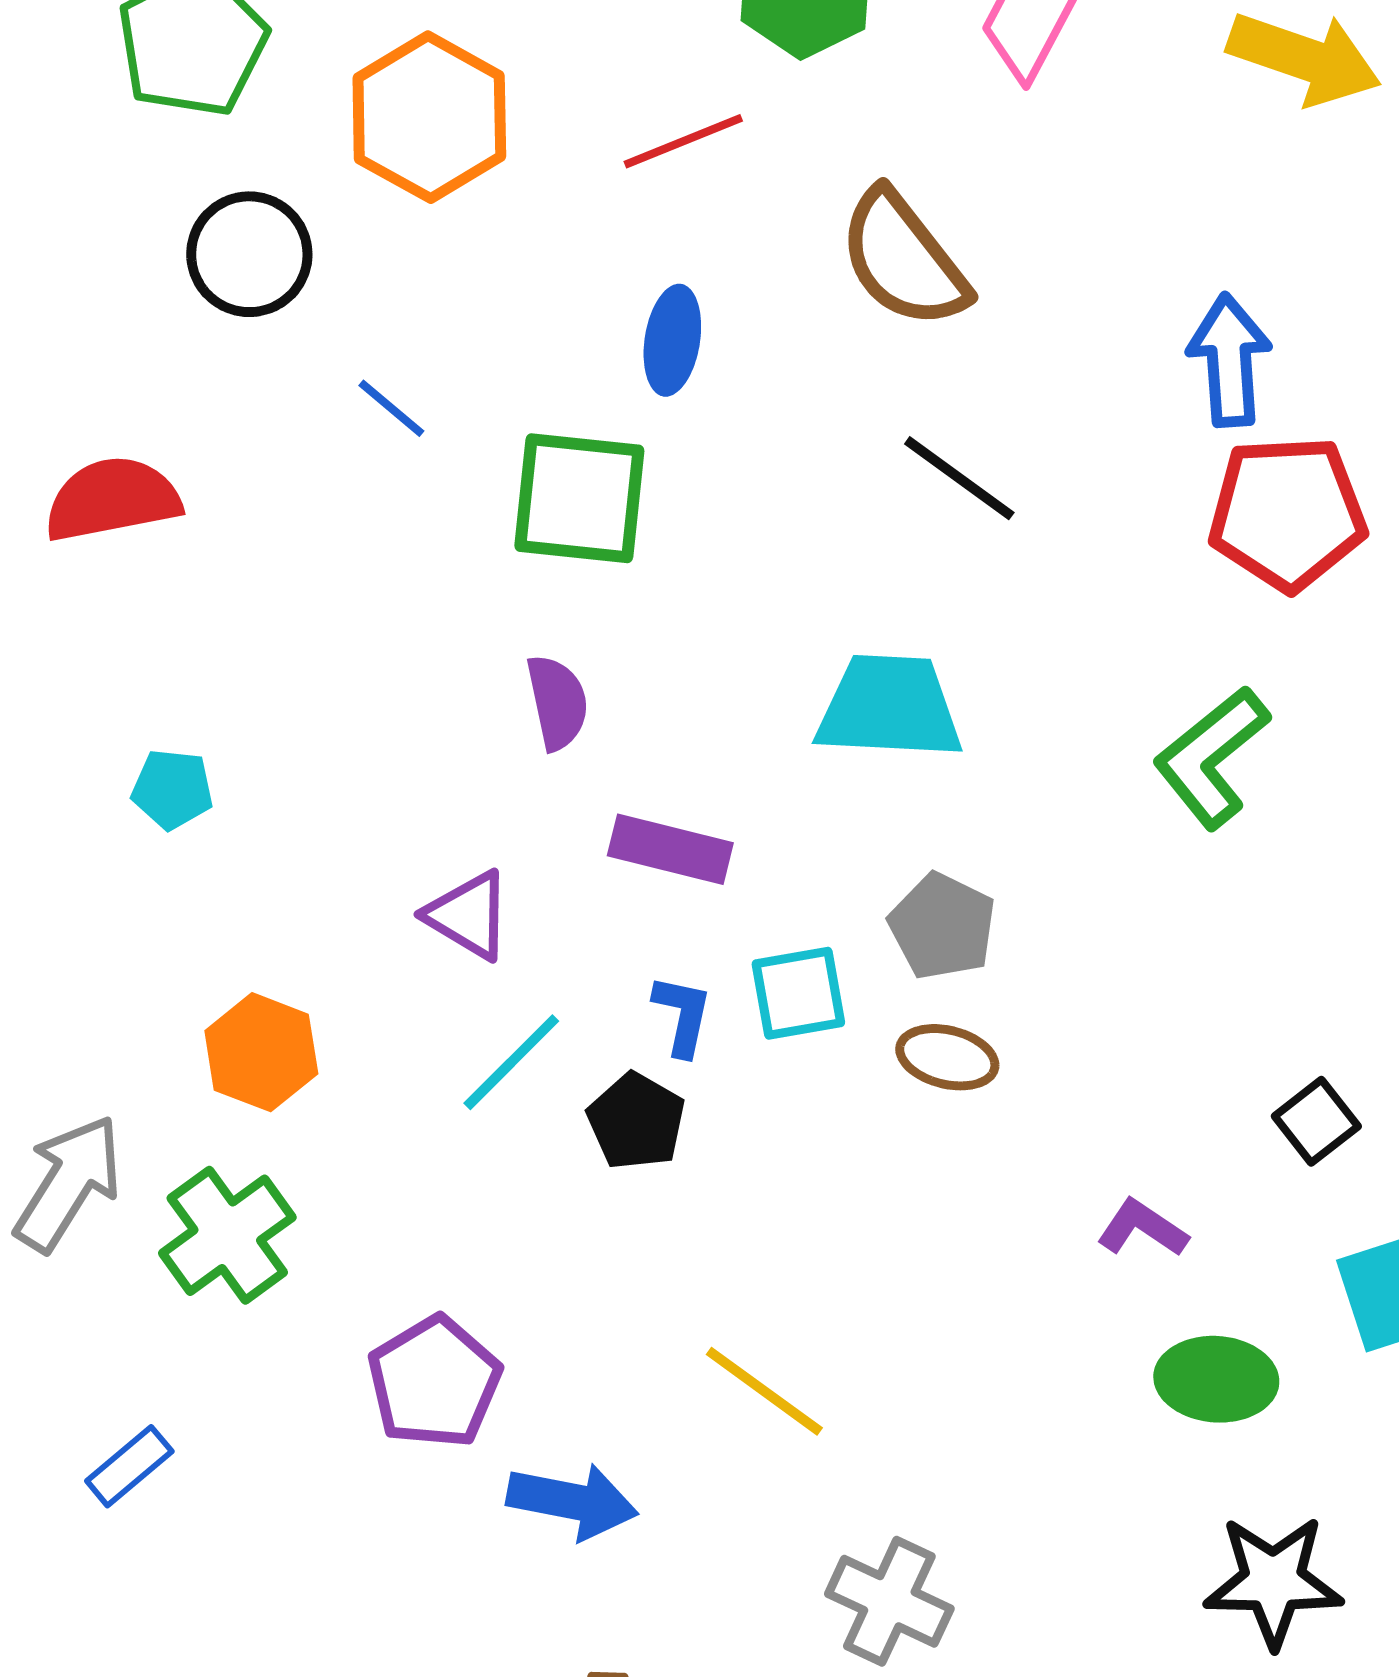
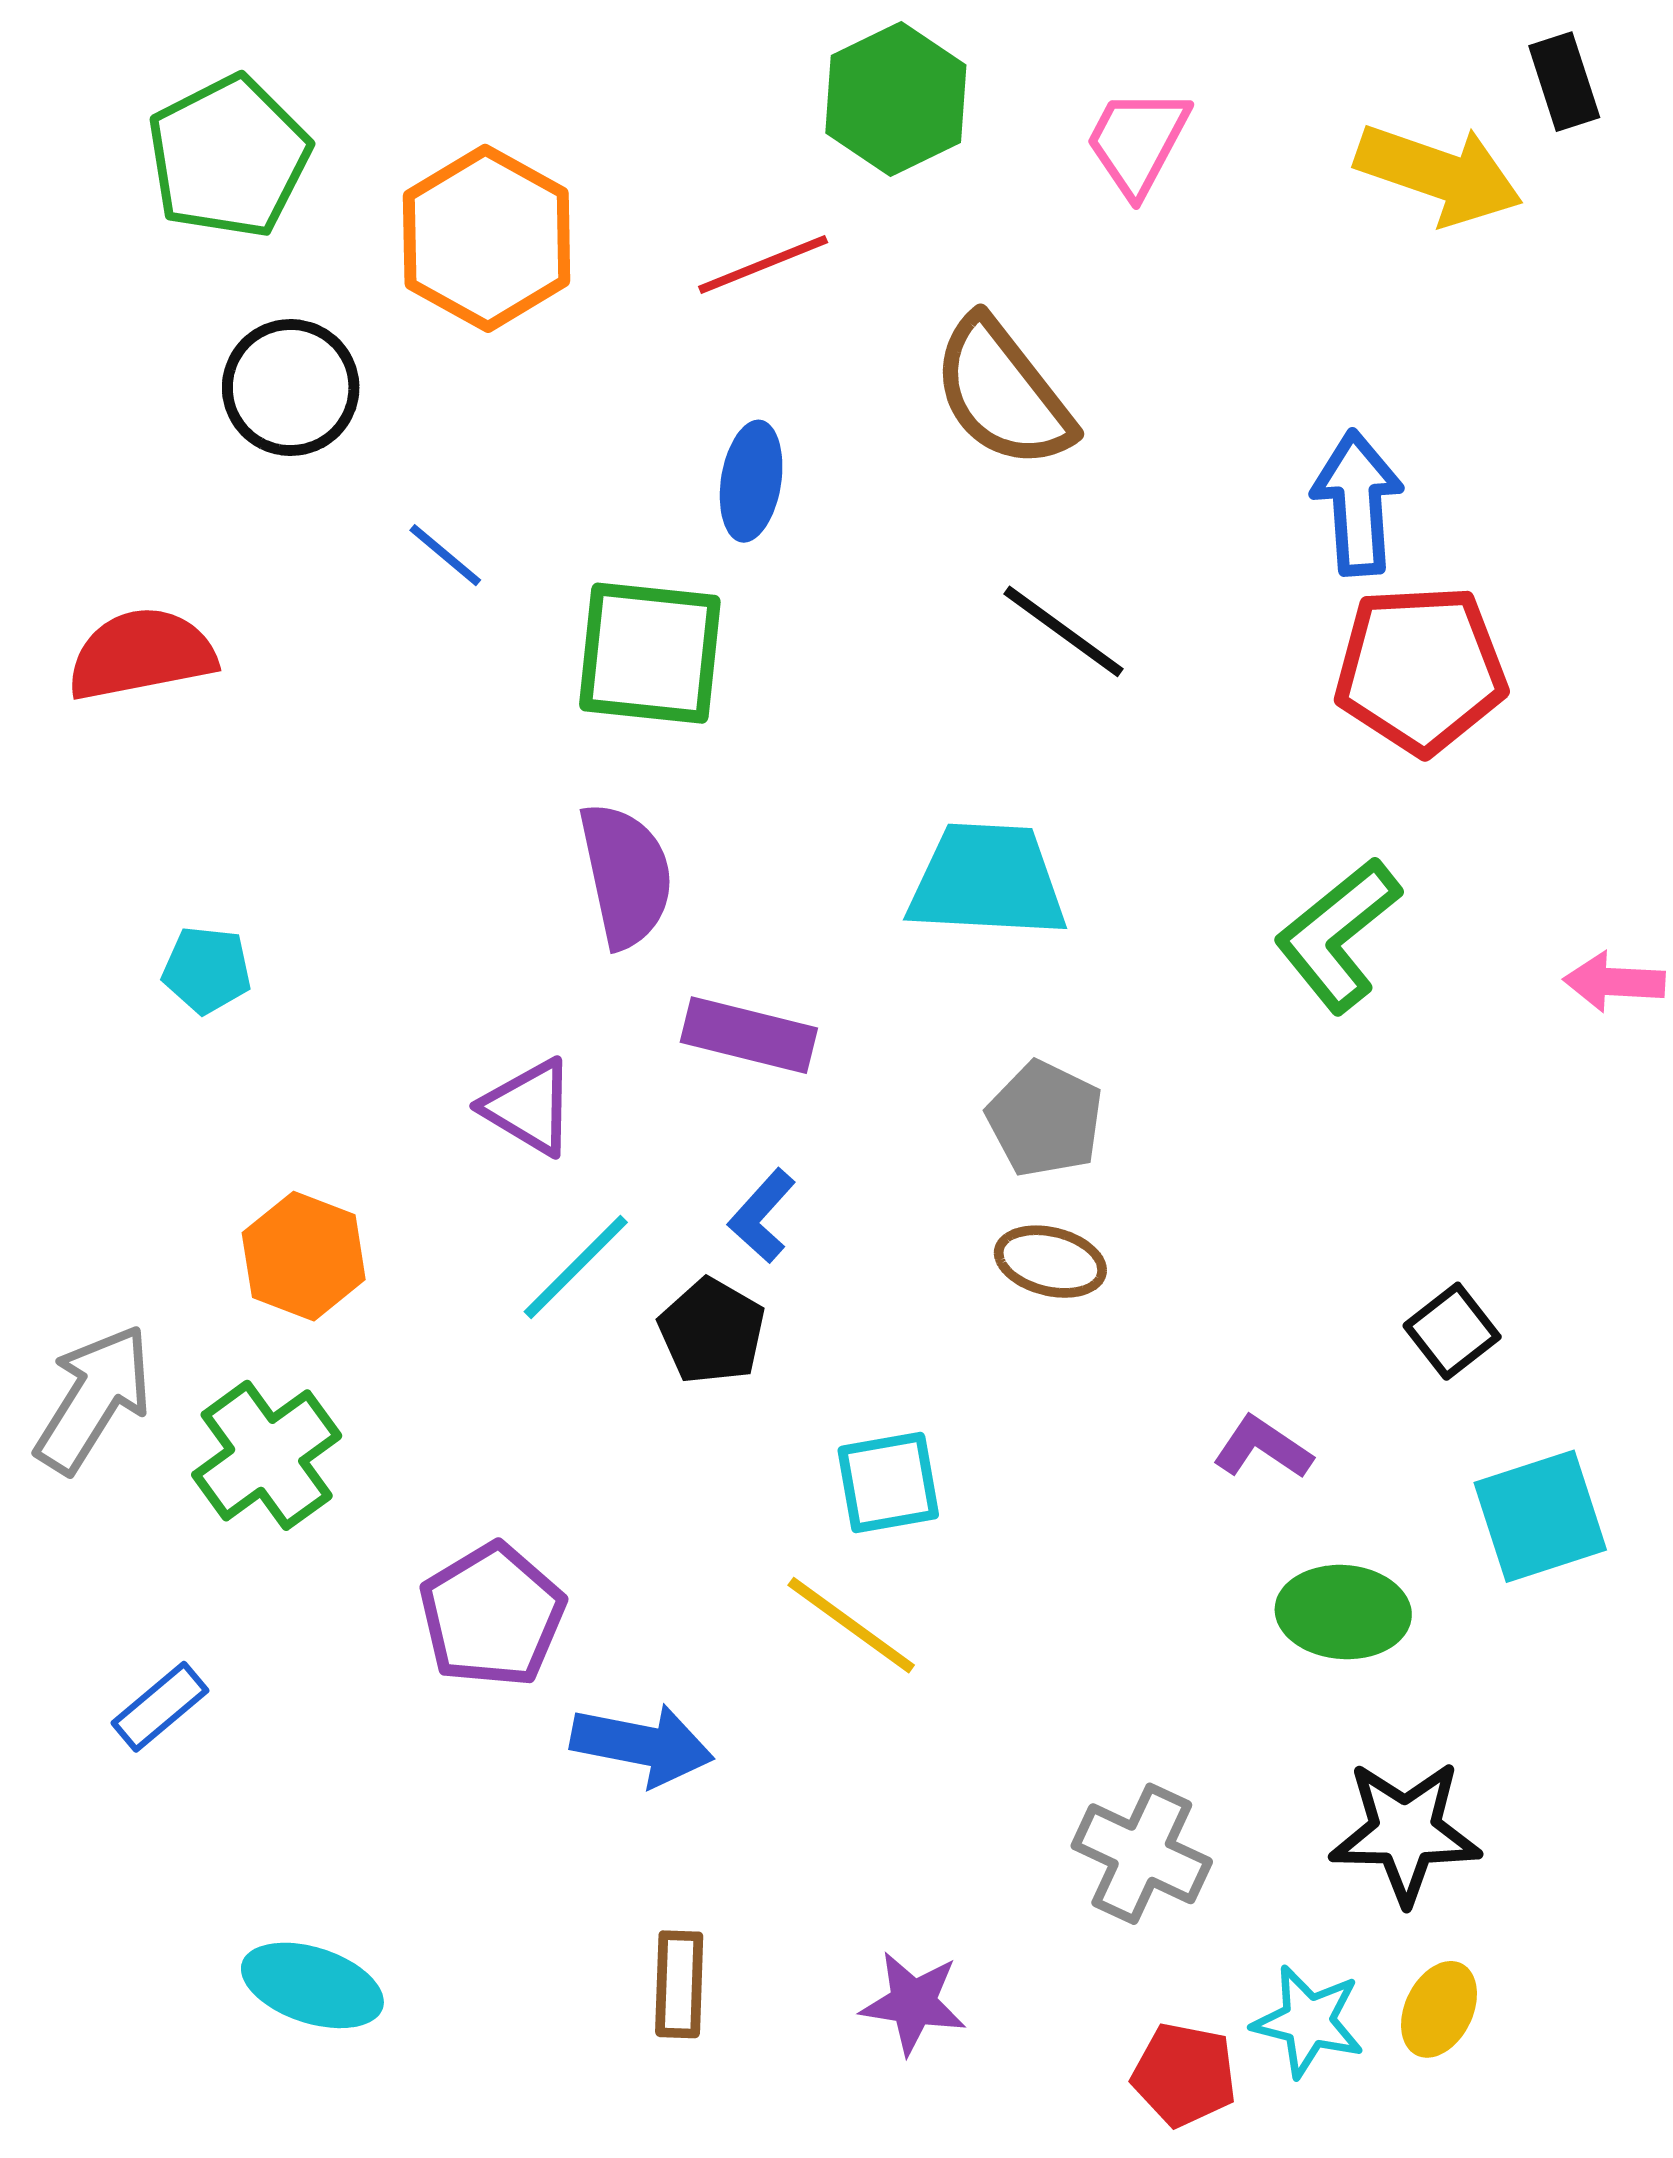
purple semicircle: (557, 702) -> (626, 875), size x1.4
cyan square: (798, 993) -> (888, 1483), moved
blue L-shape: (682, 1015) -> (762, 1216), turned -150
gray cross: (889, 1601) -> (1142, 1854), moved

